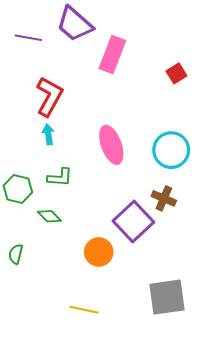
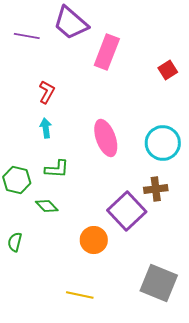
red L-shape: (49, 97) -> (47, 92), size x0.6
brown cross: (164, 198) -> (156, 189), turned -30
gray square: (167, 297) -> (159, 283), turned 30

